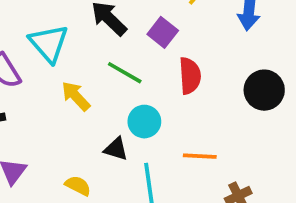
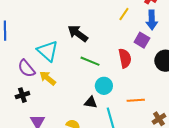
purple square: (163, 32) -> (142, 40), moved
yellow arrow: (76, 96) -> (48, 78), moved

